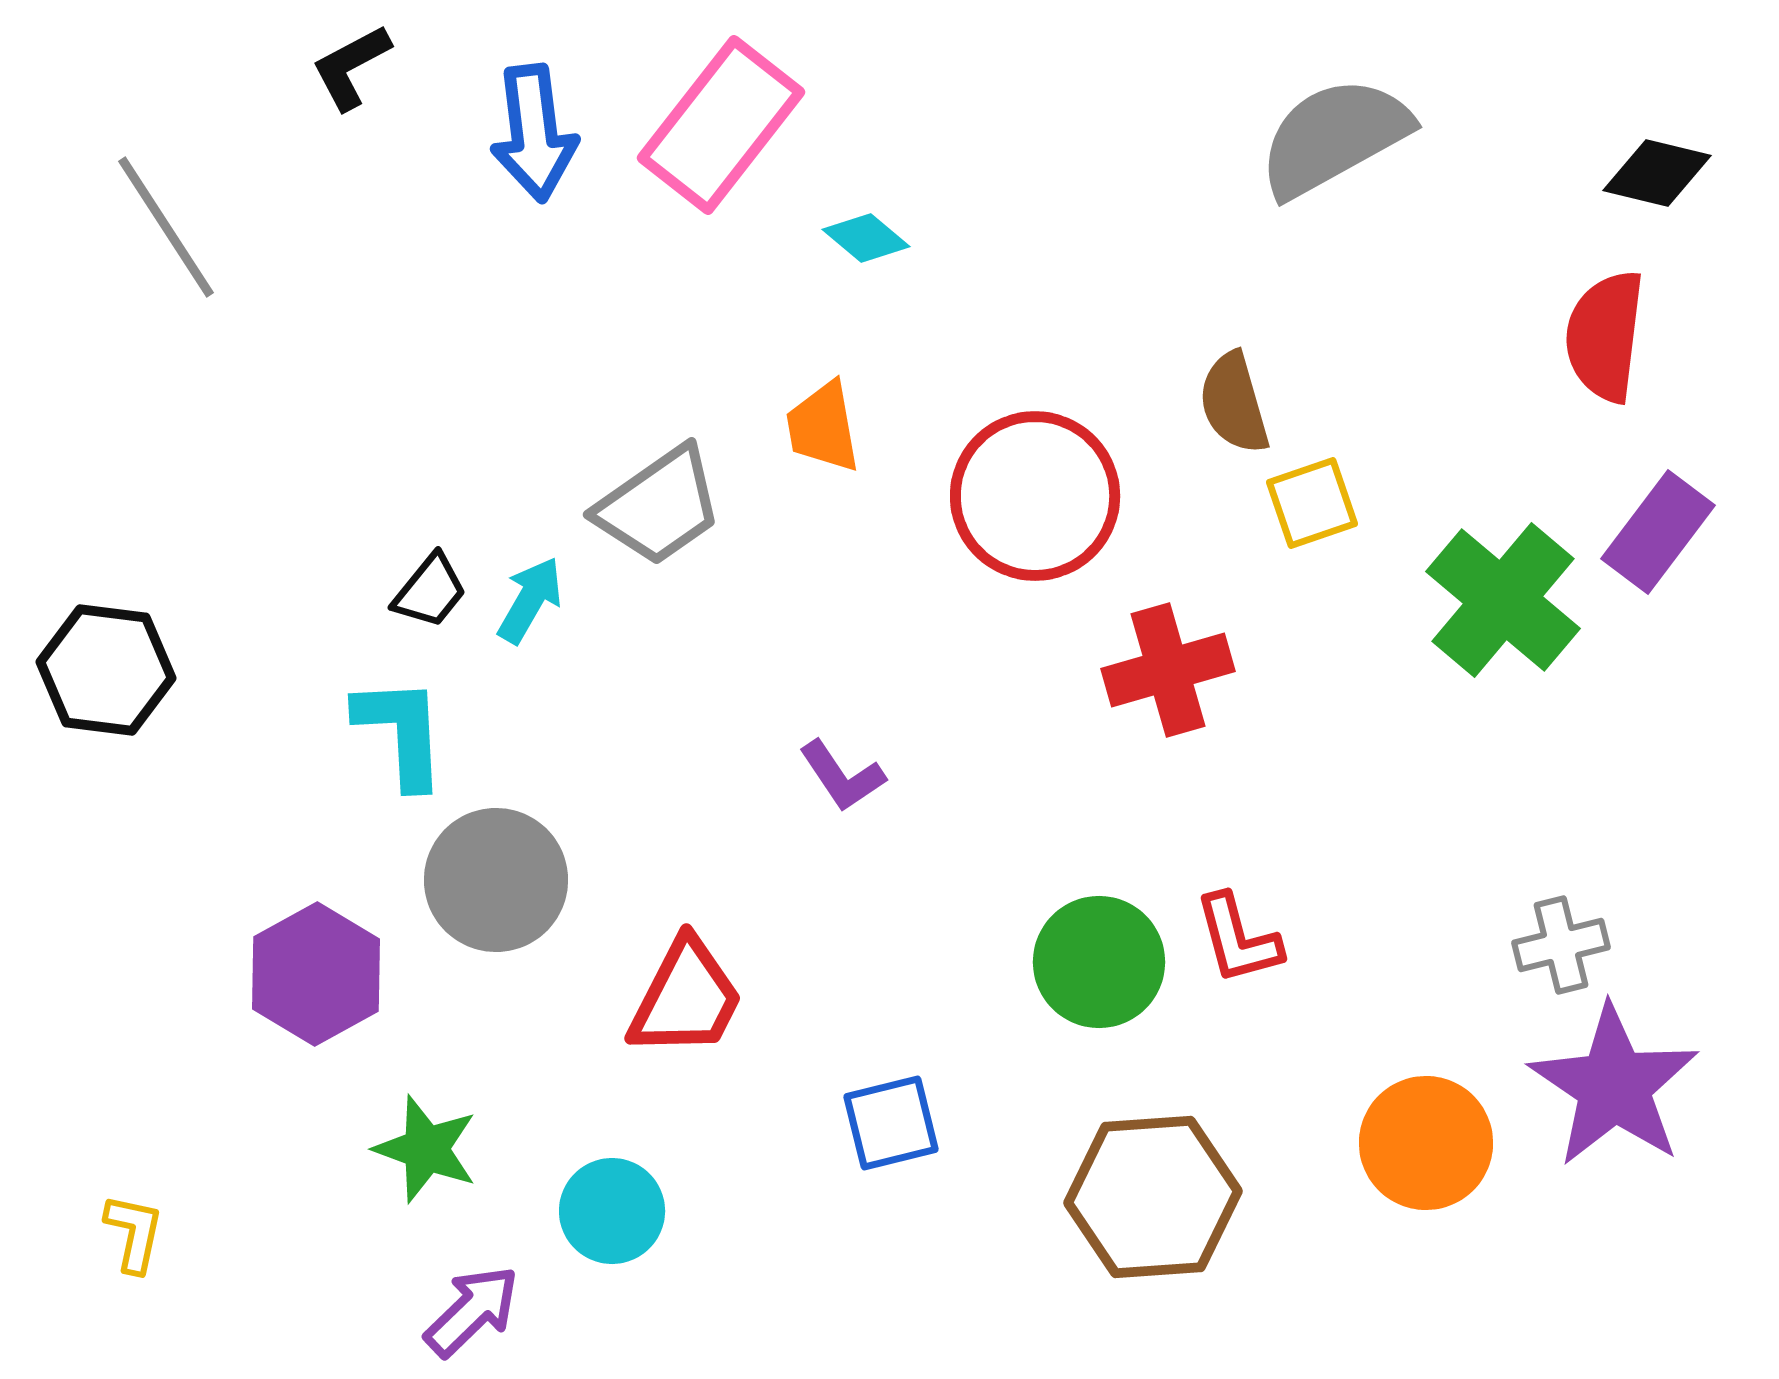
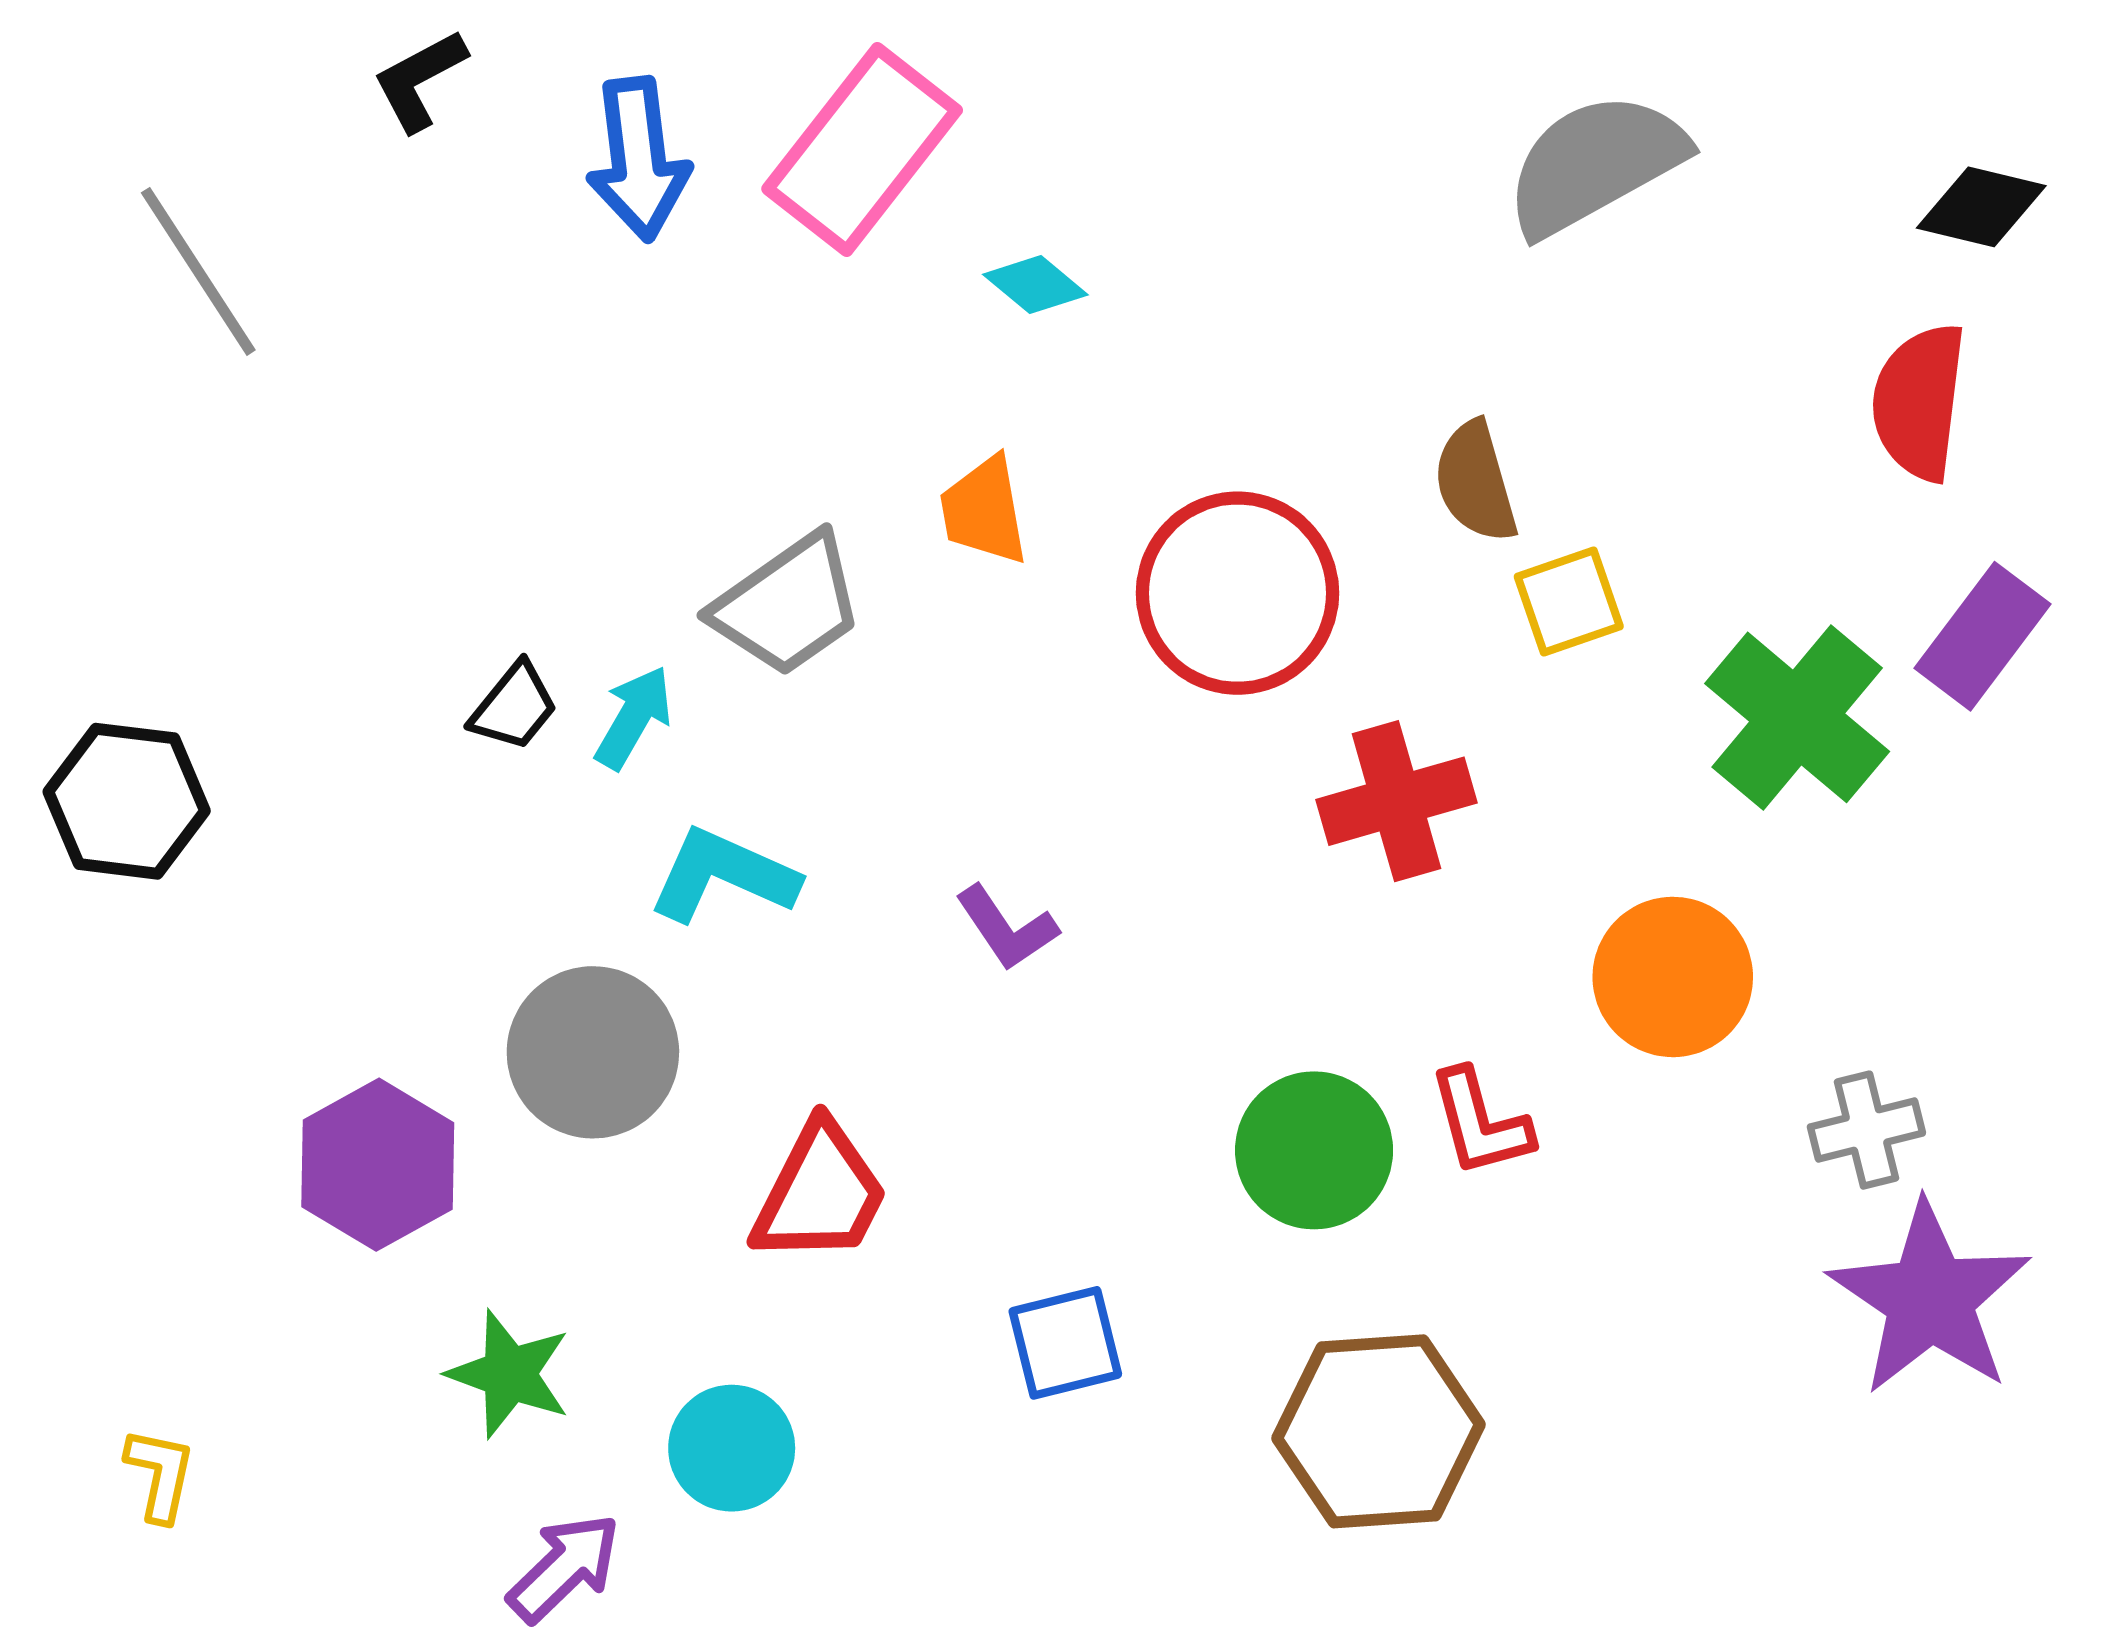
cyan L-shape: (401, 732) -> (723, 875), moved, turned -63
orange circle: (1426, 1143) -> (1673, 977), moved

